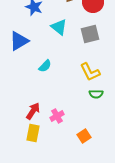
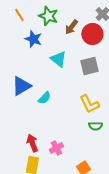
blue triangle: (19, 41) -> (21, 86), moved
red arrow: (33, 111) -> (32, 143), turned -54

